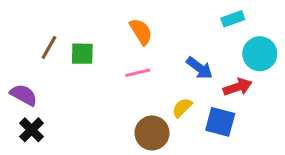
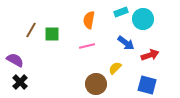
cyan rectangle: (233, 19) -> (121, 12), moved
orange semicircle: (141, 32) -> (89, 20), turned -138
cyan circle: (260, 54) -> (143, 19), moved
blue square: (220, 122) -> (147, 85), moved

